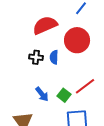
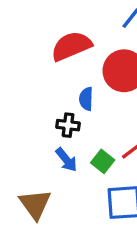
black cross: (36, 57) -> (68, 125), moved

